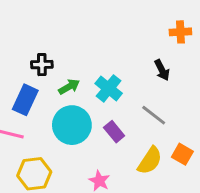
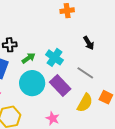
orange cross: (180, 32) -> (67, 11), moved
purple rectangle: (114, 132) -> (60, 86), size x1.5

